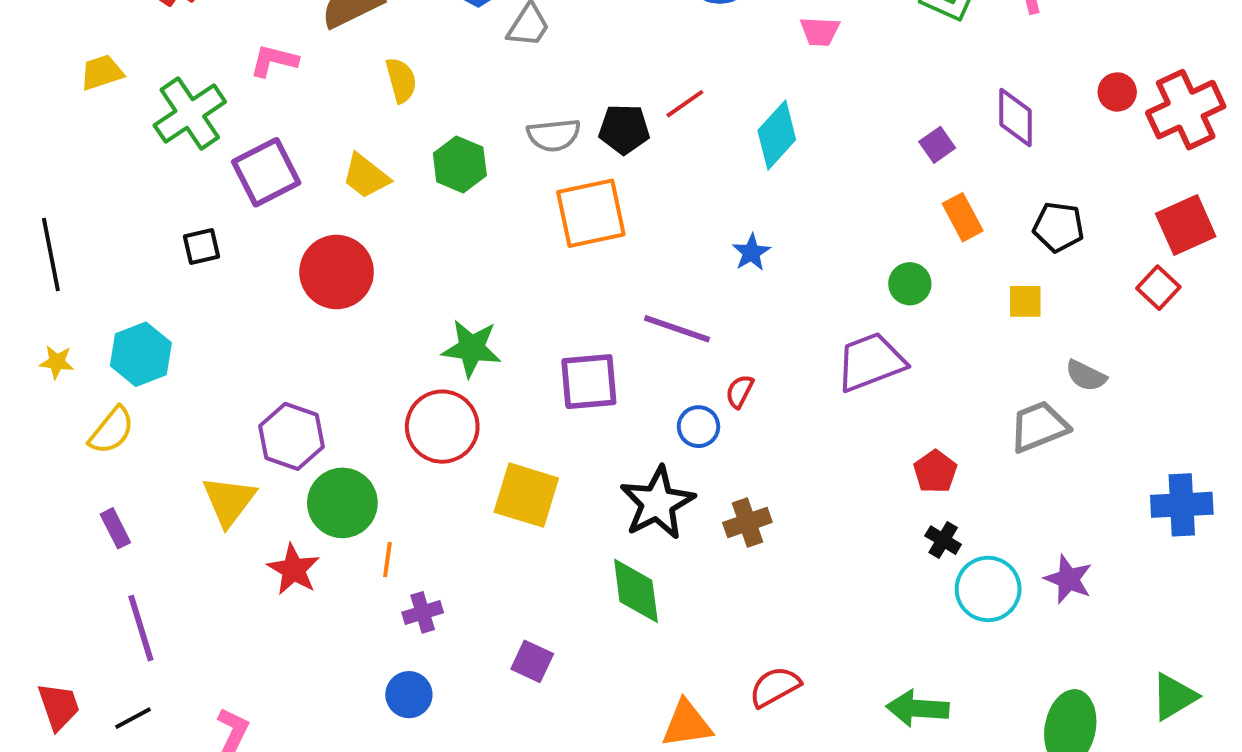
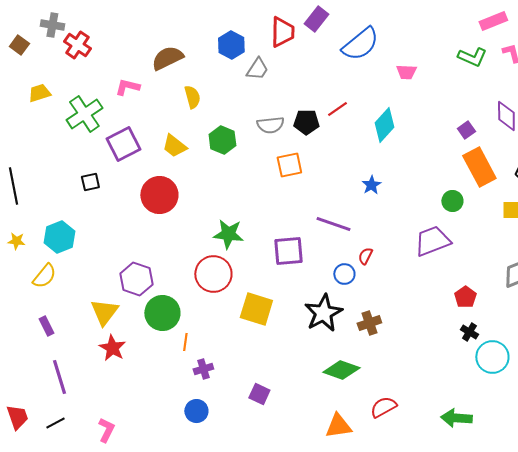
orange square: (591, 213) -> (289, 165), size x0.7
orange rectangle: (963, 217) -> (479, 167), size x1.6
red star: (293, 569) -> (112, 348), moved
green diamond: (636, 591) -> (341, 370), moved, turned -63

